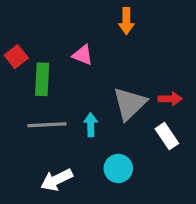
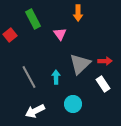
pink triangle: (83, 55) -> (60, 34), moved, turned 32
green rectangle: (42, 79) -> (33, 19), moved, turned -30
gray line: (47, 125) -> (29, 77), turned 65

